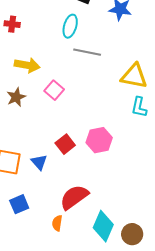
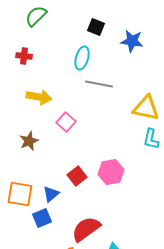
brown star: (16, 97) -> (29, 141), moved
blue triangle: (39, 162) -> (51, 194), turned 30
blue square: (19, 204) -> (42, 218), moved

